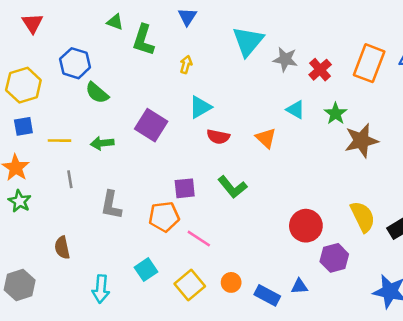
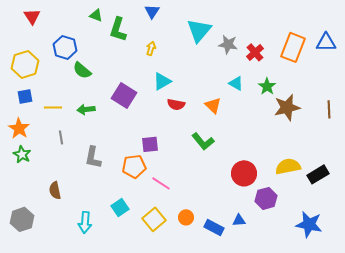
green L-shape: (232, 187) -> (203, 141), moved
yellow semicircle: (363, 217) -> (288, 166), turned -75

